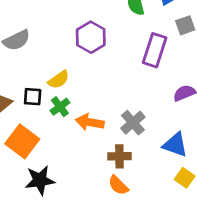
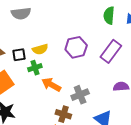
purple hexagon: (91, 37) -> (76, 47), moved
black square: (33, 97) -> (19, 55), turned -32

